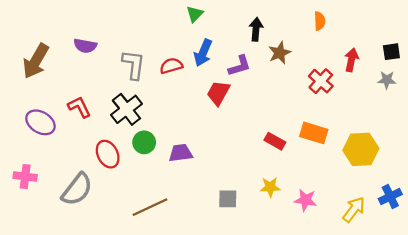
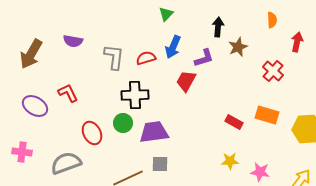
red arrow: (351, 60) -> (297, 42), moved
black cross: (126, 109) -> (135, 95), moved, turned 36
purple trapezoid: (181, 153) -> (154, 132), size x1.4
gray semicircle: (77, 189) -> (66, 163), turned -148
gray square: (228, 199) -> (160, 164), moved

